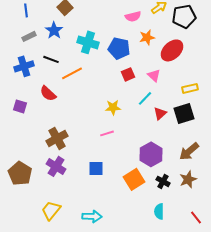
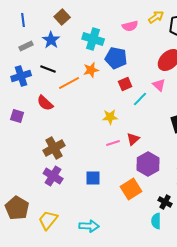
orange star: (147, 37) -> (91, 70), moved
cyan cross: (88, 42) -> (93, 39), moved
pink triangle: (154, 75) -> (159, 85), moved
cyan line: (145, 98) -> (140, 99), moved
red triangle: (160, 113) -> (133, 139), moved
pink line: (107, 133) -> (113, 143), moved
brown pentagon: (20, 173) -> (17, 208), moved
black cross: (163, 181) -> (165, 202), moved

